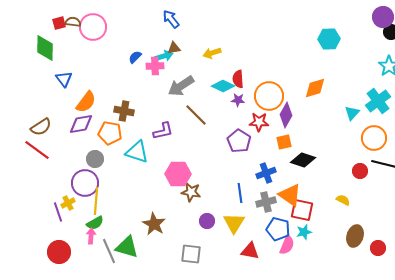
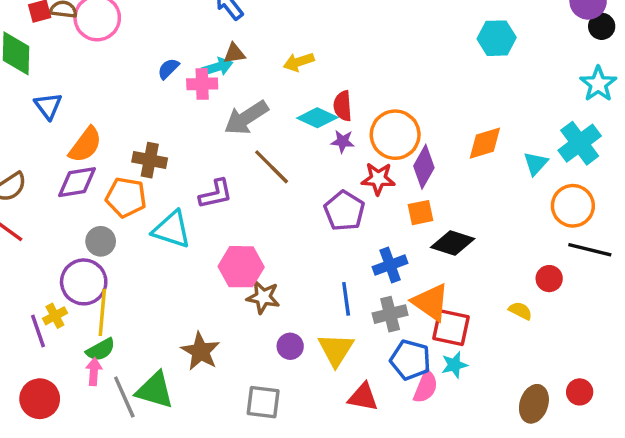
orange diamond: (315, 88) -> (485, 143), moved
red circle: (360, 171) -> (549, 279), moved
brown ellipse: (355, 236) -> (534, 404), moved

